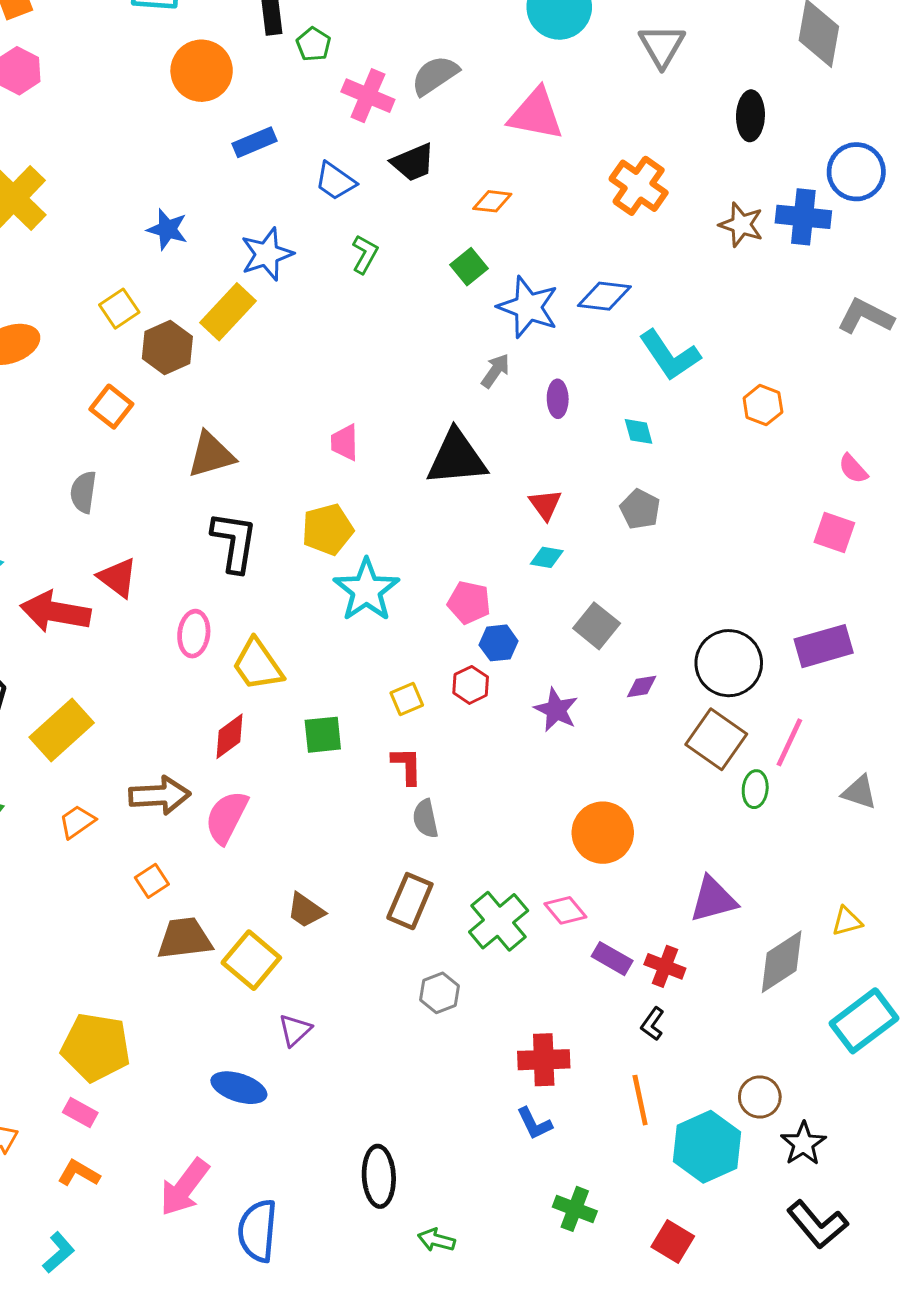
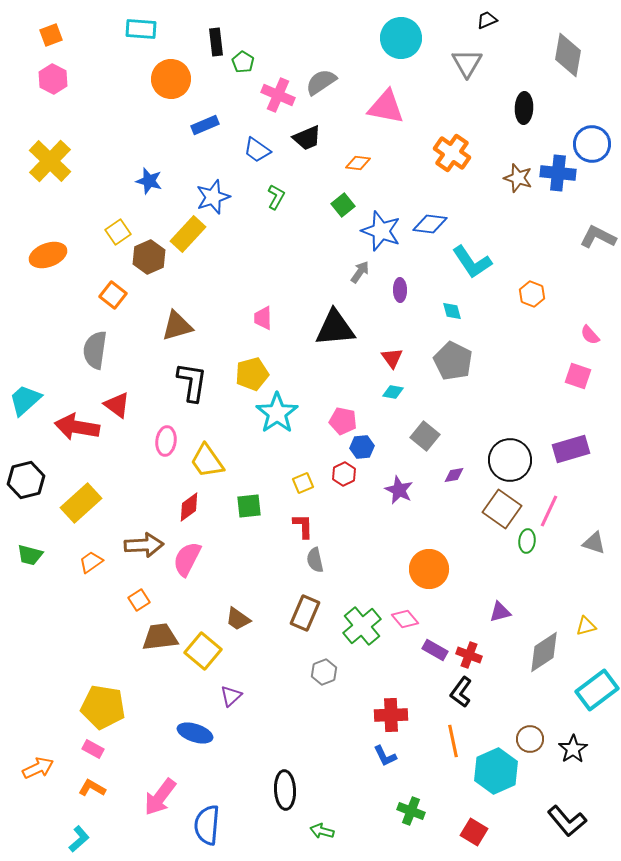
gray semicircle: (83, 492) -> (95, 350), size x1.4
gray pentagon: (640, 509) -> (453, 361), size x1.5
purple triangle: (713, 900) -> (500, 612), size x0.7
black L-shape: (653, 1024) -> (461, 692), size x1.4
black star: (803, 1144) -> (573, 749), moved

